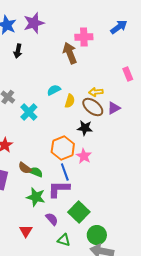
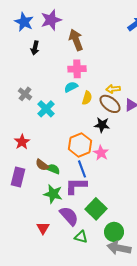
pink cross: (84, 37) -> (77, 69), moved
brown arrow: (70, 53) -> (76, 40), moved
purple semicircle: (52, 219) -> (69, 216), size x1.5

